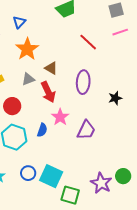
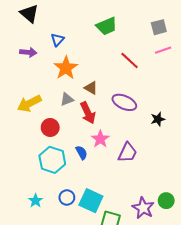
purple ellipse: (83, 82) -> (124, 102), turned -70
blue semicircle: (42, 130) -> (82, 153), turned -48

